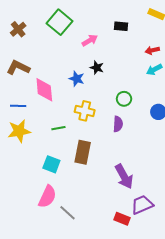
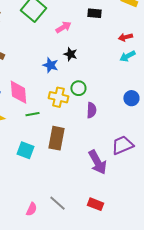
pink diamond: (44, 90) -> (18, 92), moved
green circle: (124, 99) -> (78, 88), moved
pink semicircle: (47, 197) -> (31, 209), moved, size x0.6
purple trapezoid: (142, 205) -> (122, 145), moved
gray line: (68, 213) -> (57, 203), moved

